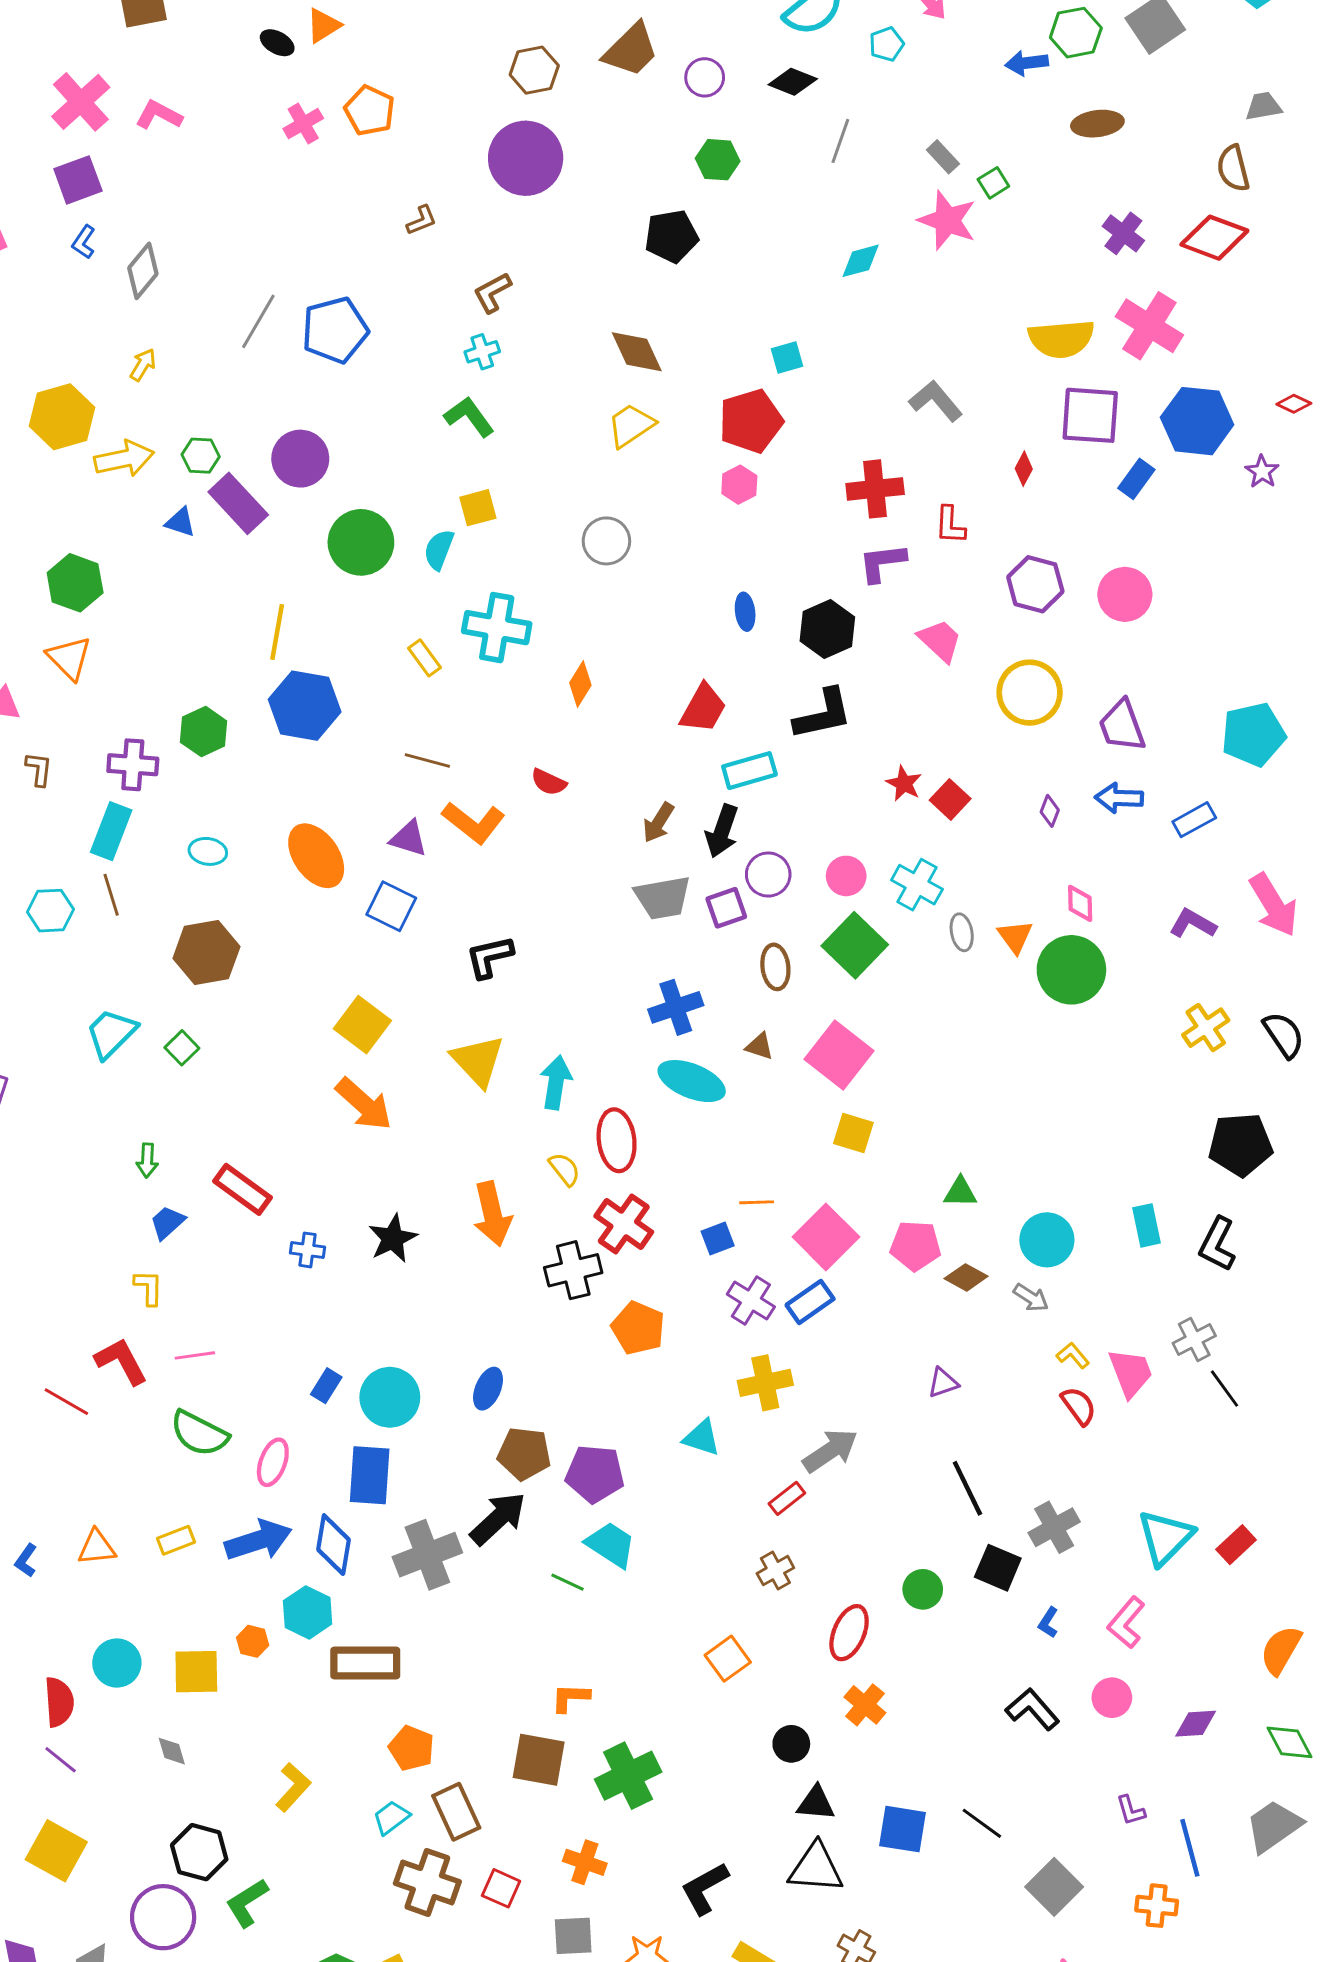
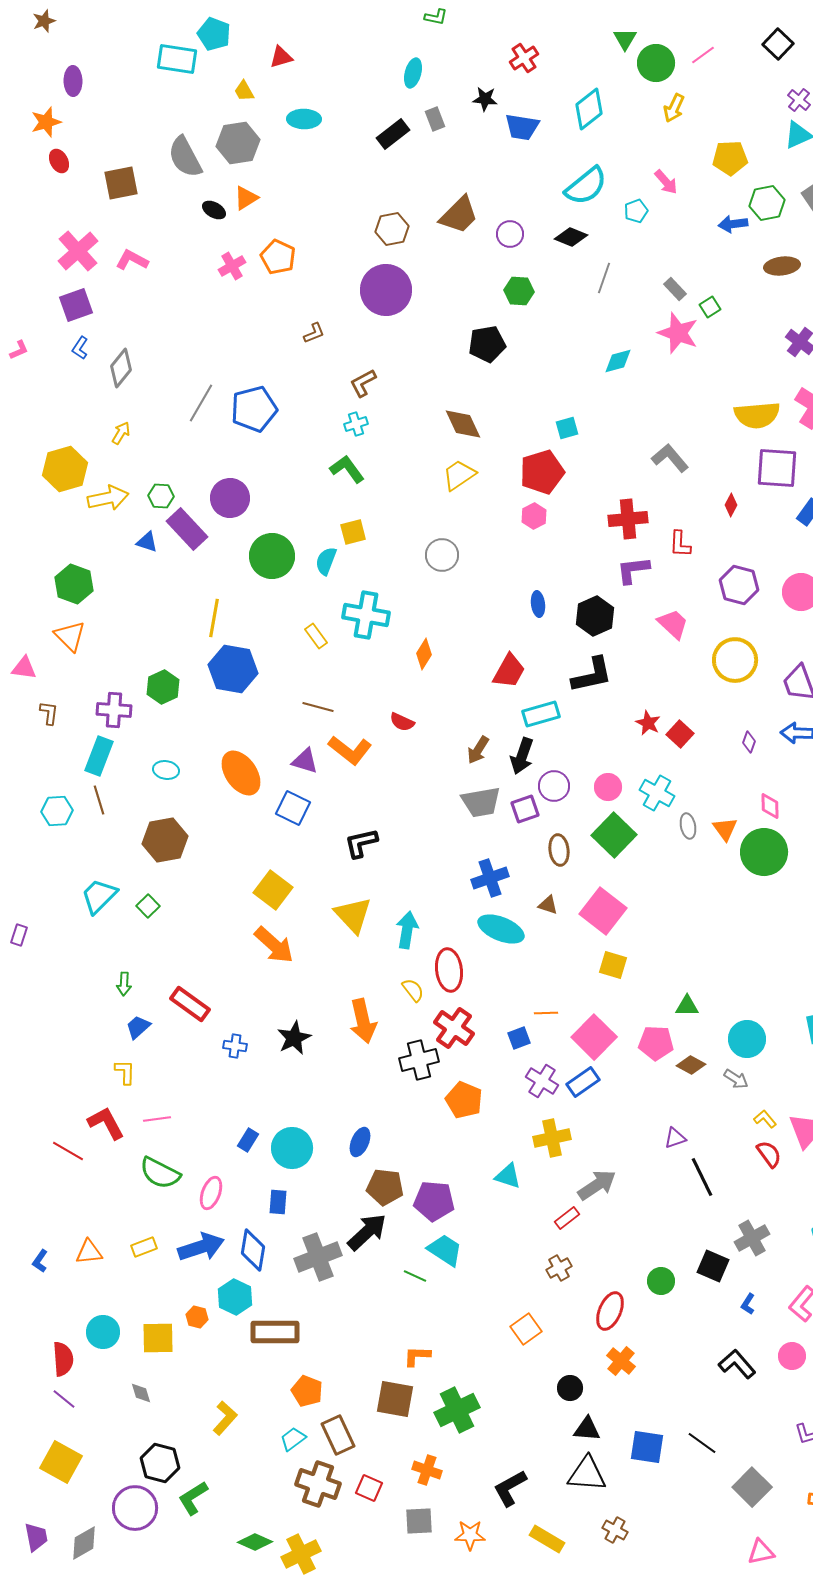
blue rectangle: (370, 1475) -> (278, 1202), size x0.6
black line: (967, 1488) -> (702, 1177), moved

